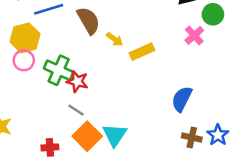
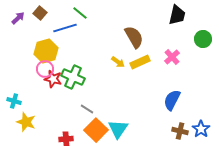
green circle: (213, 14) -> (203, 39), moved
brown semicircle: (88, 20) -> (134, 37), moved
pink cross: (194, 35) -> (172, 57), moved
yellow arrow: (115, 39) -> (118, 62), moved
red star: (77, 81) -> (53, 79), moved

